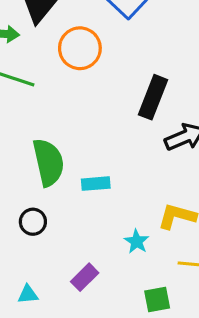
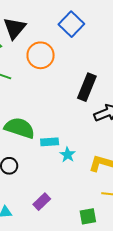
green semicircle: (48, 162) -> (20, 128), turned -60
cyan star: (137, 241) -> (68, 155), moved

